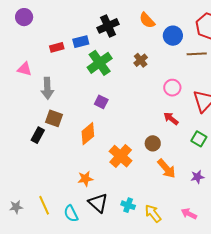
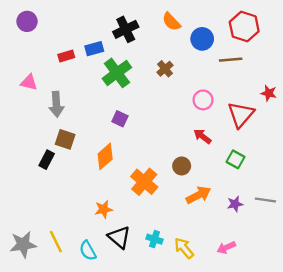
orange arrow: (166, 169) -> (198, 195), turned -75
gray star: (16, 207) -> (23, 244), size x1.6
pink arrow: (189, 214) -> (226, 247), turned -49

